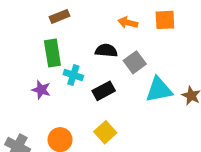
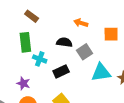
brown rectangle: (60, 16) -> (32, 16), turned 56
orange square: (165, 20) -> (111, 34), moved
purple star: (41, 90) -> (23, 83), moved

